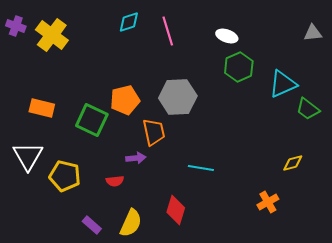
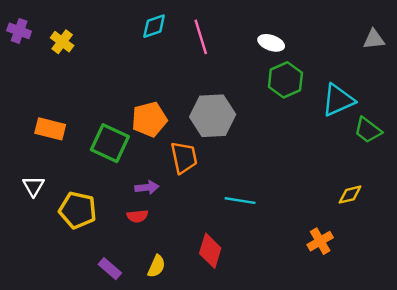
yellow cross: (52, 35) -> (62, 42), size x0.6
white triangle: (28, 156) -> (33, 186), size x0.6
purple arrow: (136, 158) -> (147, 187), moved
yellow semicircle: (131, 223) -> (156, 266), size x0.7

